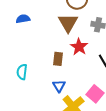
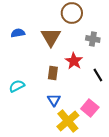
brown triangle: (68, 23) -> (51, 37), moved
cyan semicircle: (22, 72) -> (17, 86), turned 56

